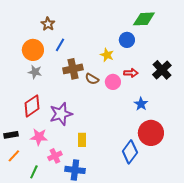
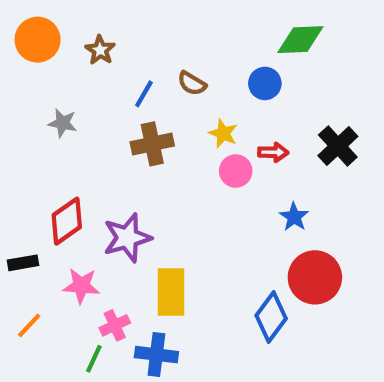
blue line: (60, 45) -> (144, 94), moved
orange circle: (33, 50) -> (38, 40), moved
yellow star: (107, 55) -> (223, 133), moved
gray star: (35, 72) -> (63, 123), moved
brown semicircle: (92, 79) -> (192, 83), moved
black rectangle: (11, 135) -> (23, 263), moved
yellow rectangle: (82, 140) -> (171, 292), size x1.6
green line: (34, 172) -> (94, 359), moved

